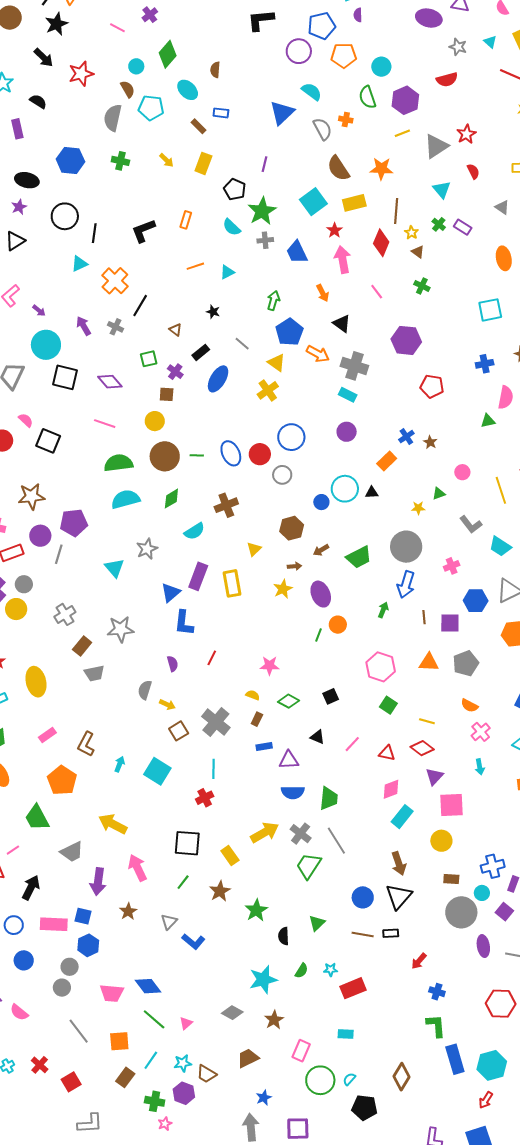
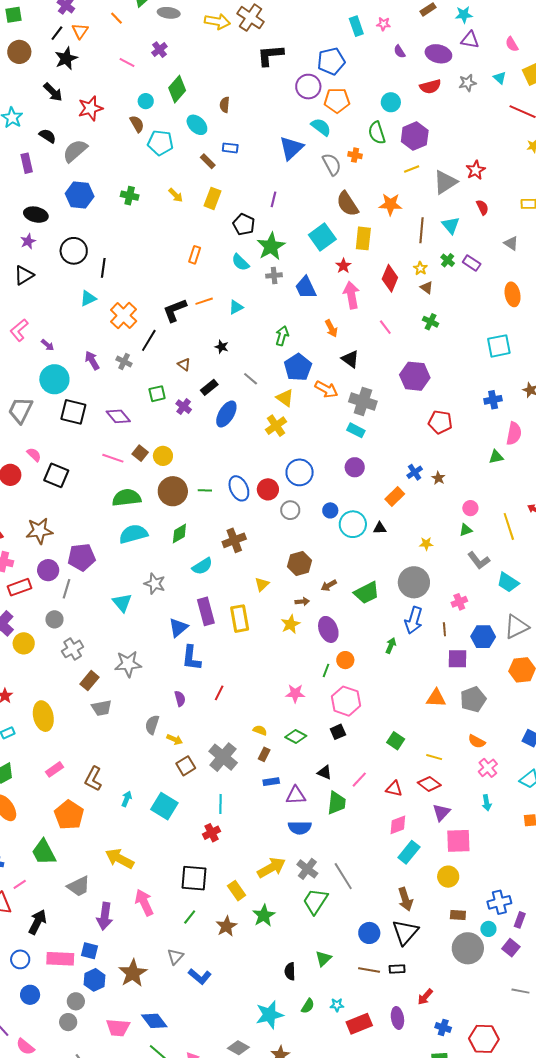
purple semicircle: (358, 15) -> (400, 52), moved, turned -32
gray star: (458, 47) -> (468, 83), turned -30
orange pentagon: (344, 55) -> (337, 100), moved
red semicircle: (447, 80) -> (430, 87), moved
gray semicircle: (113, 118) -> (75, 151), moved, turned 36
yellow rectangle: (354, 203) -> (363, 238), turned -70
brown line: (396, 211) -> (422, 230), moved
black L-shape: (143, 231) -> (175, 310), moved
brown square: (167, 394) -> (140, 453), moved, turned 35
green triangle: (439, 494) -> (466, 530), moved
blue circle: (321, 502) -> (330, 510), moved
gray star: (147, 549) -> (155, 584), turned -30
purple rectangle: (198, 576) -> (206, 611), turned -36
gray circle: (24, 584) -> (54, 619), moved
brown line: (424, 617) -> (444, 629), moved
pink star: (270, 666) -> (295, 693), moved
pink hexagon: (381, 667) -> (346, 701), moved
green trapezoid: (329, 798) -> (337, 803), moved
green star: (256, 910) -> (264, 915), moved
brown star: (128, 911) -> (133, 973), moved, size x1.6
purple ellipse: (483, 946) -> (397, 1018), moved
red hexagon: (501, 1004) -> (484, 1039), moved

